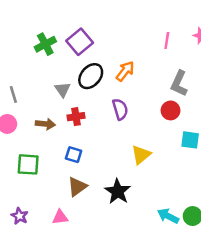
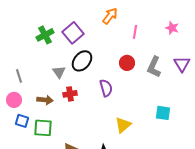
pink line: (167, 41) -> (135, 32), moved
orange arrow: (125, 71) -> (110, 16), moved
red circle: (170, 110) -> (127, 63), moved
blue square: (74, 155) -> (22, 121), moved
green square: (28, 164) -> (43, 128), moved

